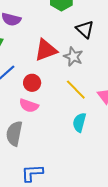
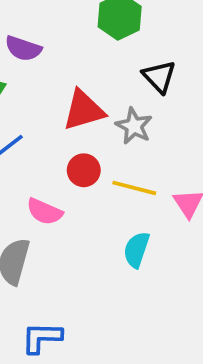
red circle: (32, 83) -> (84, 170), moved
yellow line: (76, 90) -> (134, 188), turned -35

